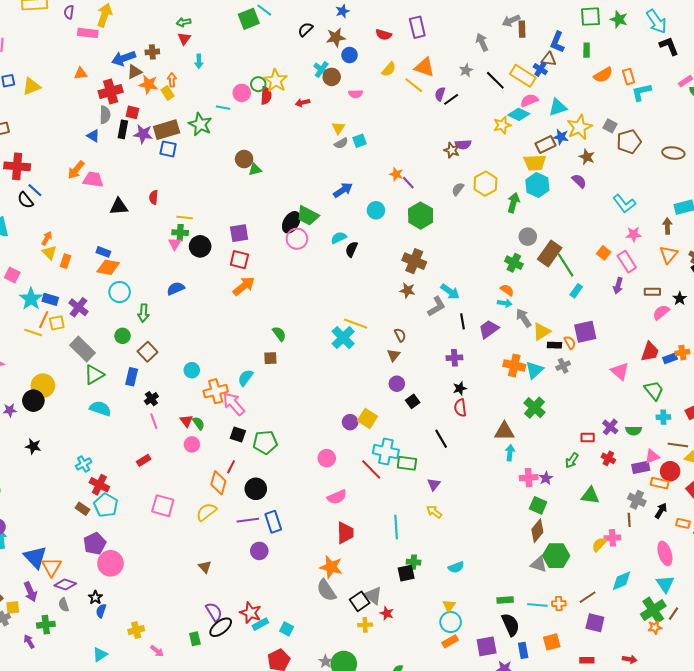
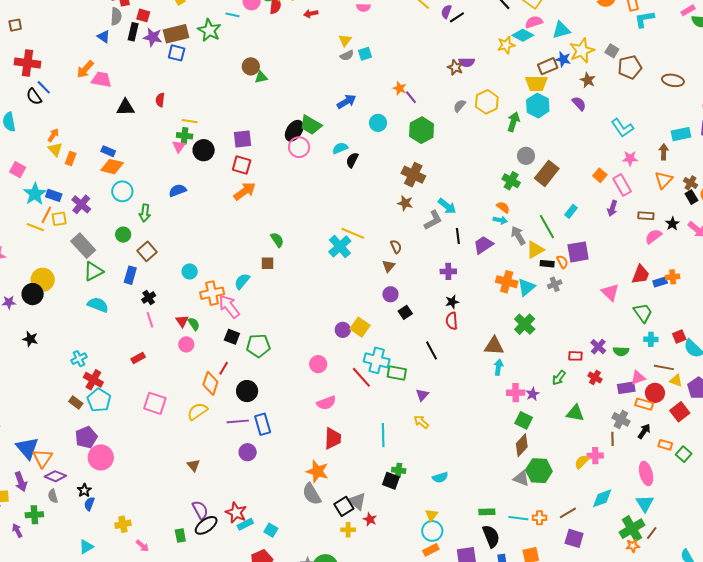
green line: (566, 265) -> (547, 227), moved
black square: (406, 573) -> (391, 481), turned 30

